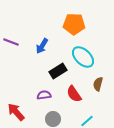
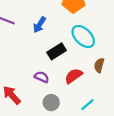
red semicircle: (74, 94) -> (74, 76), turned 90
purple semicircle: (44, 95) -> (42, 77), turned 32

